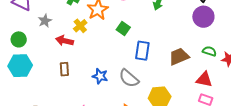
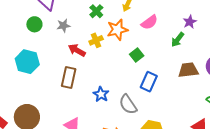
green circle: (19, 39) -> (34, 24), moved
brown trapezoid: (179, 56) -> (188, 70), moved
brown rectangle: (64, 69) -> (69, 78), size x1.5

